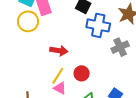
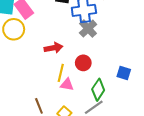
gray cross: (120, 47) -> (88, 29), moved

